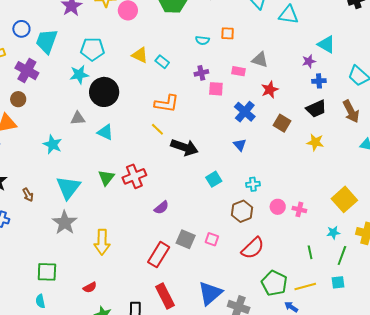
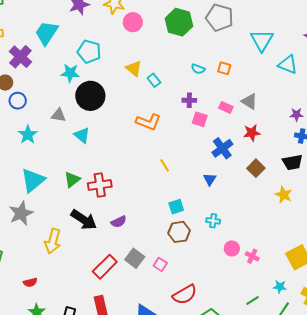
blue circle: (21, 29) -> (18, 101), moved
yellow line: (157, 129) -> (165, 165), moved
black arrow: (185, 147) -> (84, 220), moved
brown hexagon: (242, 211) -> (179, 232), moved
red semicircle: (253, 248) -> (185, 295), moved
green line: (310, 252) -> (252, 300), turned 56

